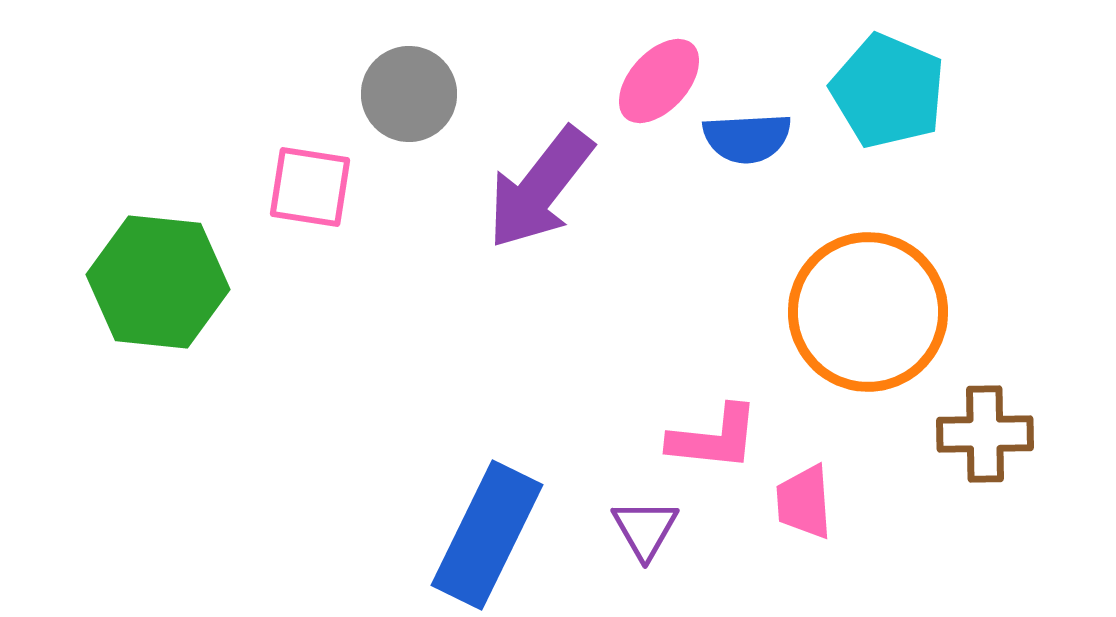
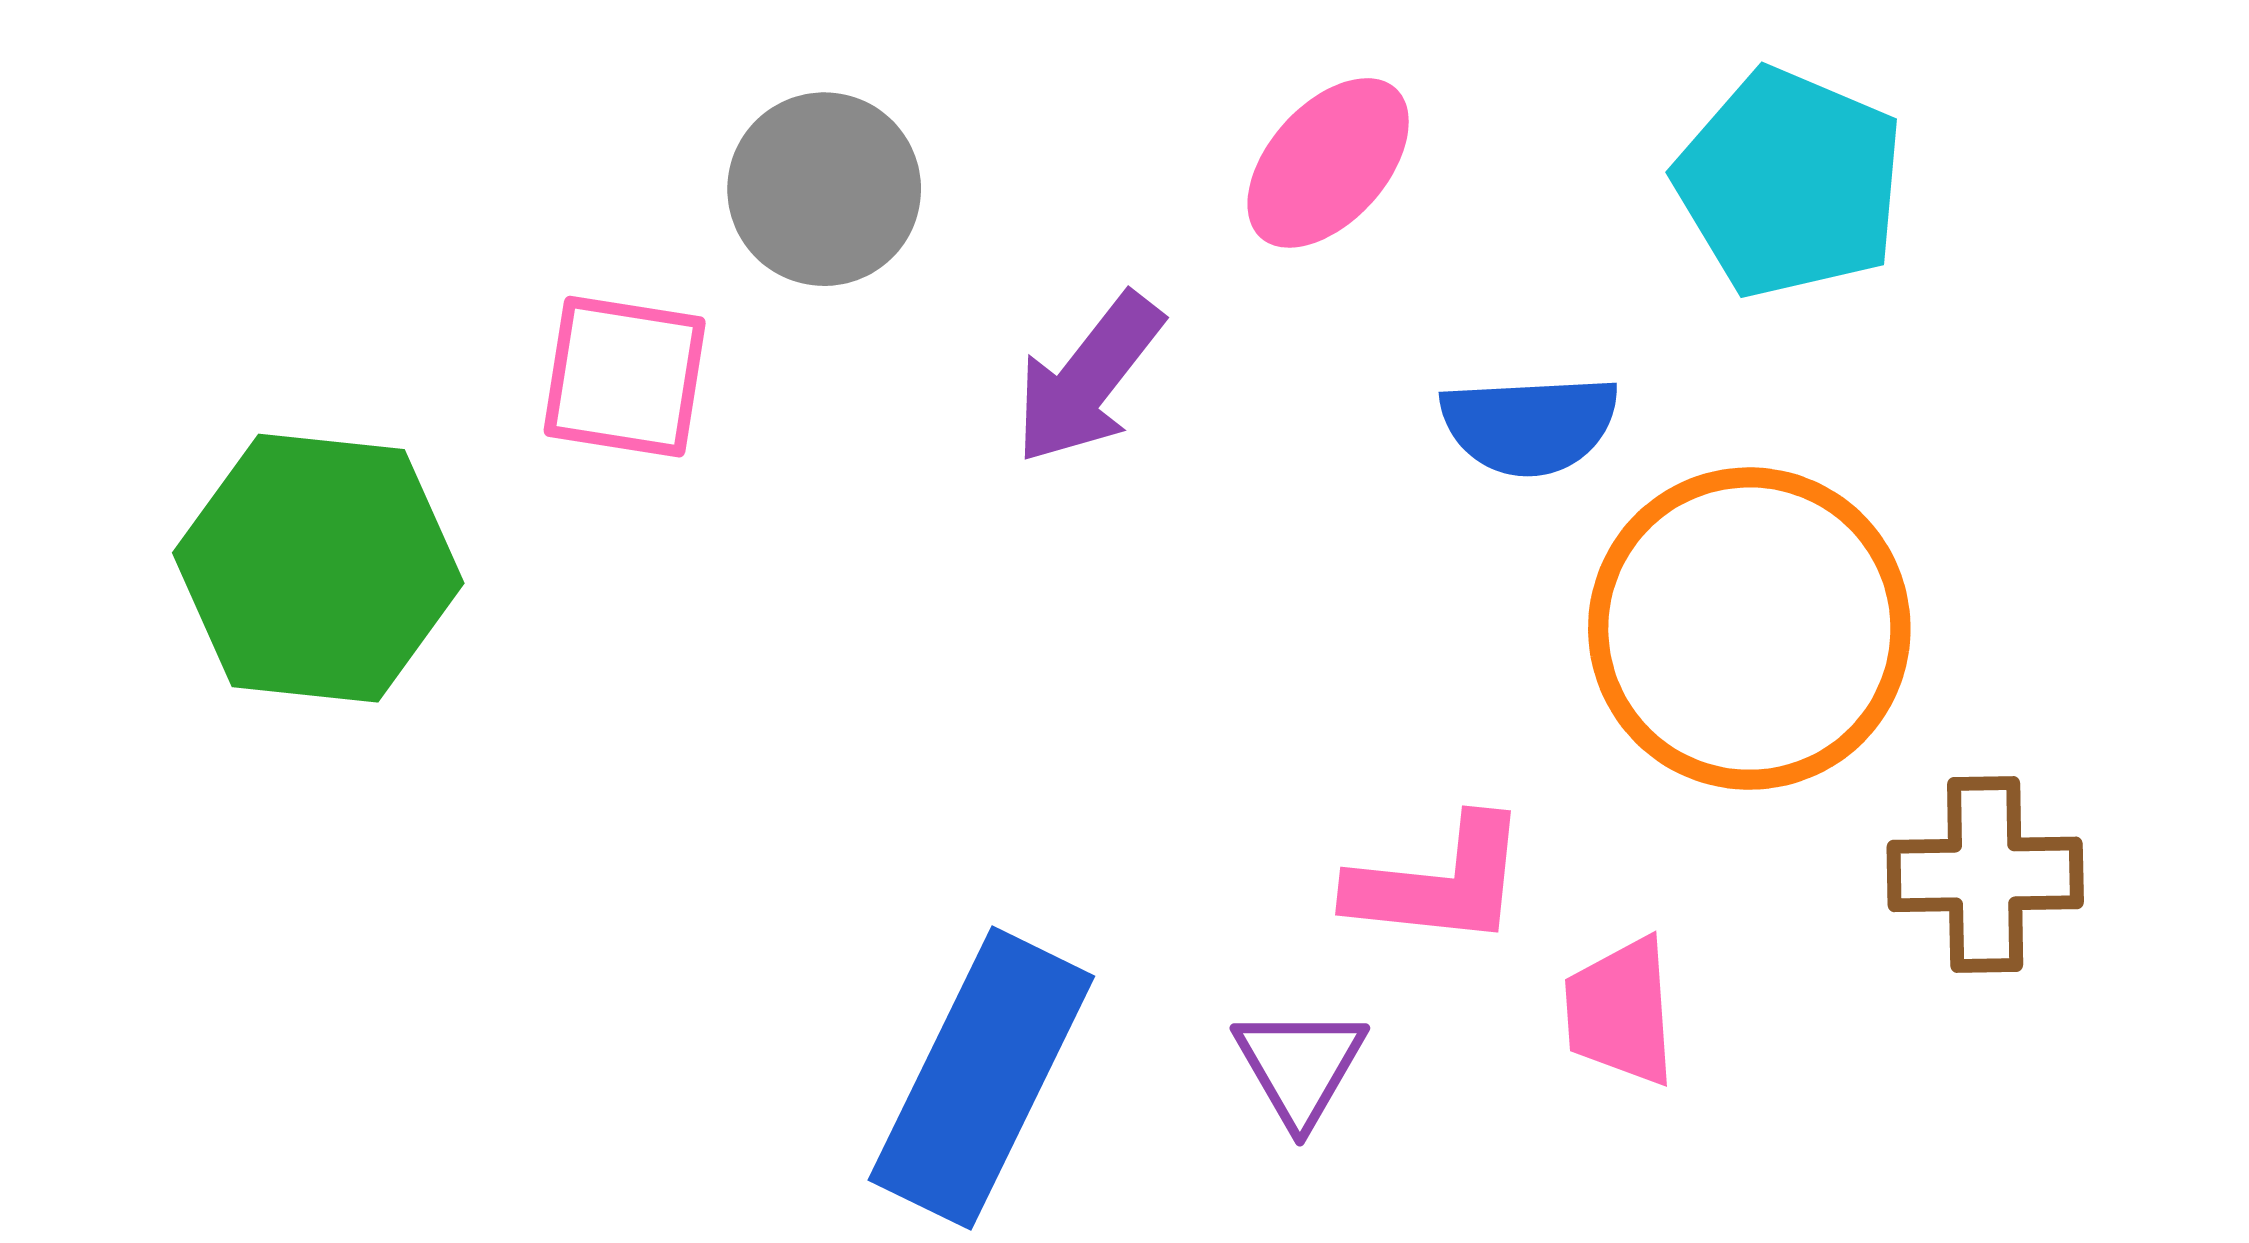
blue semicircle: (747, 138) -> (1530, 425), moved
purple arrow: (540, 188) -> (1088, 379), size x0.7

